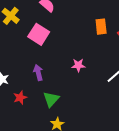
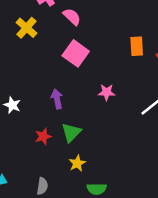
pink square: (39, 34) -> (76, 53), moved
red star: (20, 98) -> (43, 136), moved

